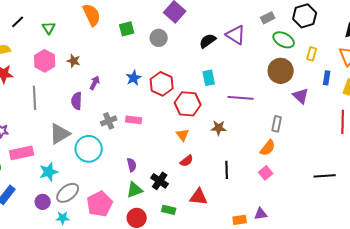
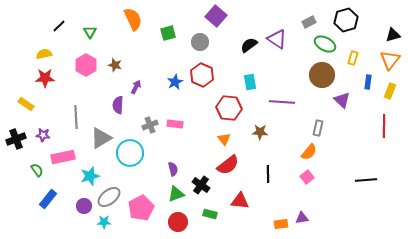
red hexagon: (162, 84) -> (202, 75), moved
gray line: (35, 98) -> (76, 117), moved
red semicircle: (187, 161) -> (228, 165), size x1.6

